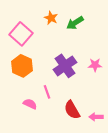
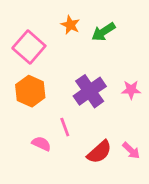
red semicircle: (72, 110) -> (99, 152), turned -102
pink arrow: (96, 117) -> (131, 151), moved, turned -136

